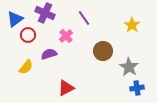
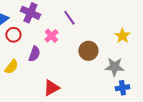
yellow star: (132, 25) -> (122, 36), moved
purple semicircle: (49, 54) -> (34, 54), turned 126
gray star: (129, 67) -> (114, 67), turned -30

